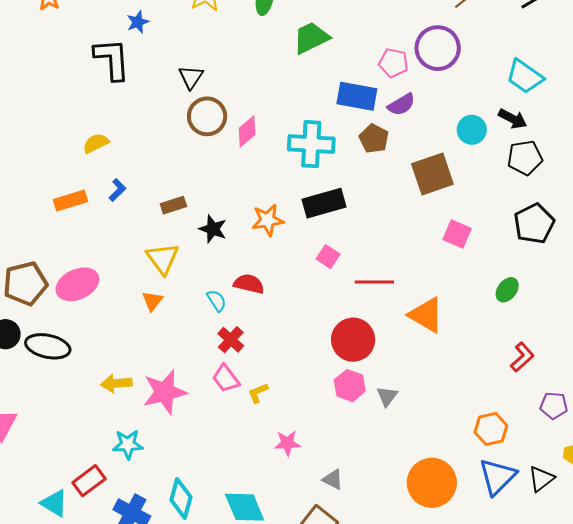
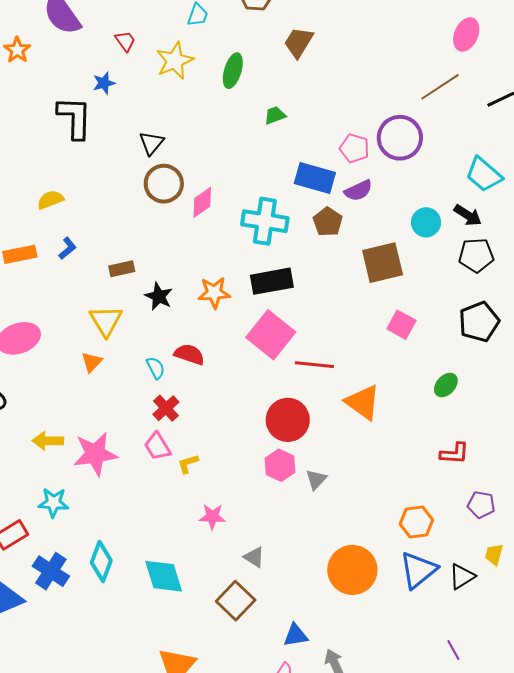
green trapezoid: (311, 38) -> (275, 115), size x0.6
pink square: (328, 257) -> (271, 335), size x2.0
red L-shape: (522, 357) -> (454, 453), turned 40

